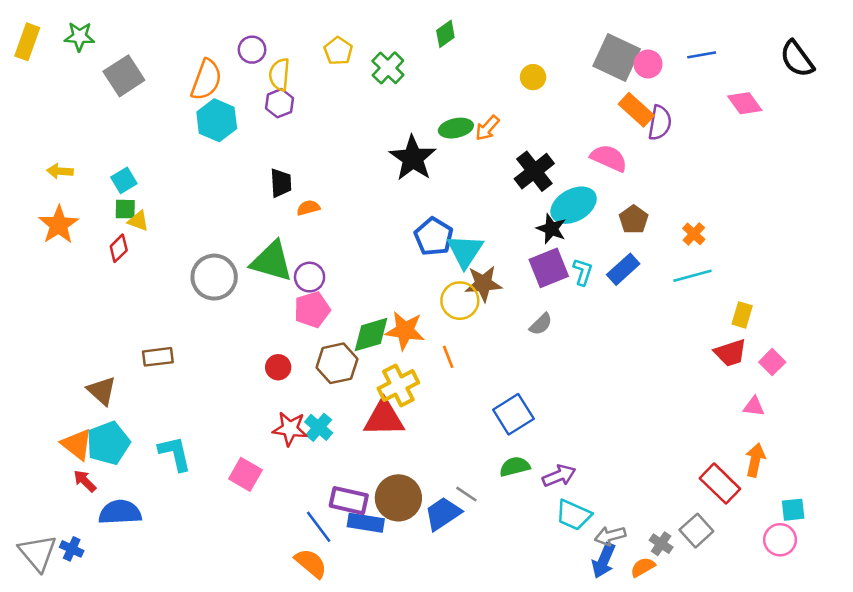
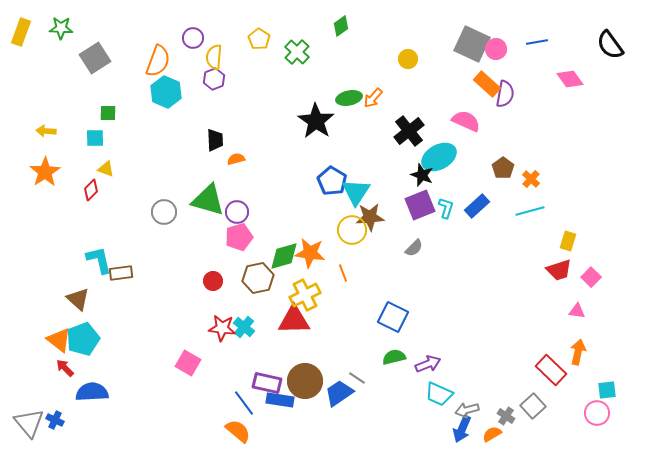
cyan square: (124, 180) -> (95, 138), turned 30
green square: (125, 209) -> (108, 113), moved
brown pentagon: (634, 220) -> (503, 168), moved
gray circle: (214, 277) -> (164, 212), size x0.7
blue square: (513, 414) -> (393, 317), turned -32
cyan L-shape: (175, 453) -> (99, 260), moved

